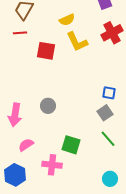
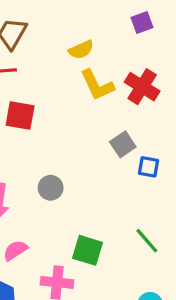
red cross: (112, 33) -> (142, 87), moved, turned -30
red square: (46, 51) -> (20, 116), moved
gray square: (105, 113) -> (123, 144), moved

